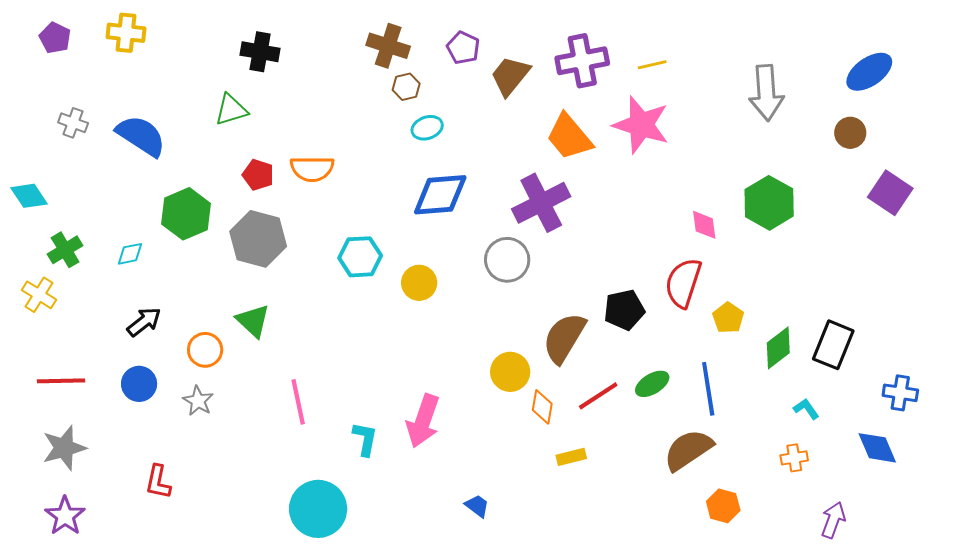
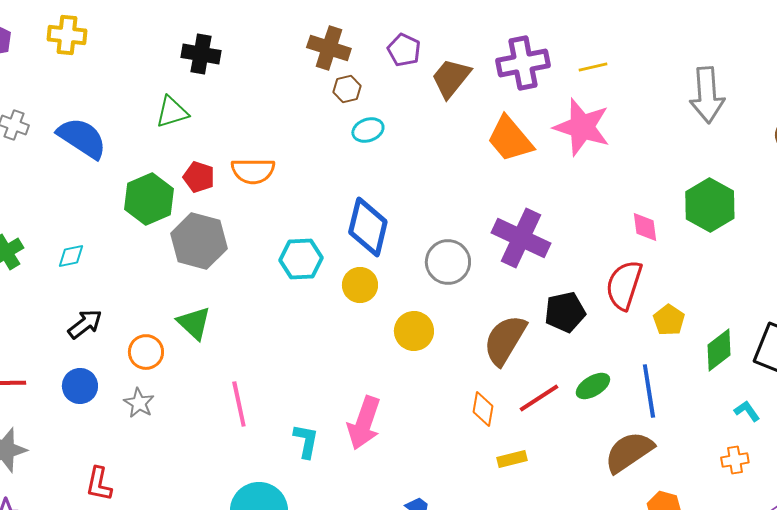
blue diamond: (440, 195) -> (368, 227), moved, turned -72
purple cross: (541, 203) -> (521, 238), moved, turned -38
green hexagon: (186, 214) -> (149, 199), moved
yellow circle: (510, 372) -> (414, 331), moved

